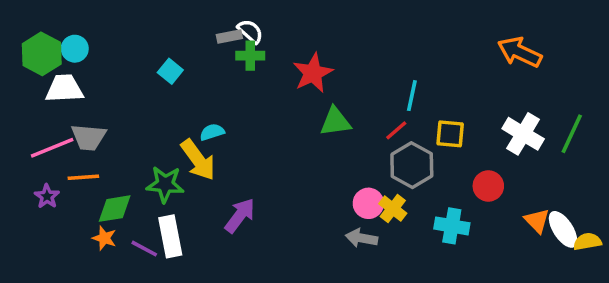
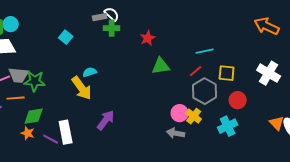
red star: (313, 73) -> (148, 38), size x0.7
cyan line: (412, 96) -> (205, 51), turned 66
green star: (165, 184) -> (35, 81), moved
red circle: (488, 186) -> (238, 100), moved
cyan cross: (452, 226) -> (228, 126), turned -36

